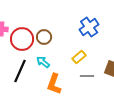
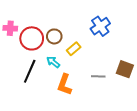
yellow rectangle: (79, 57) -> (74, 49), moved

